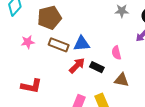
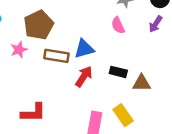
pink star: (28, 42) -> (19, 50), moved
pink semicircle: (116, 53) -> (118, 25), moved
black rectangle: (97, 67) -> (118, 72), moved

